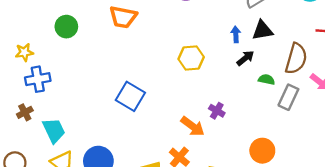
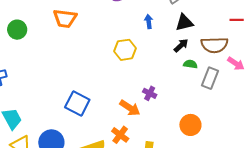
blue arrow: (236, 34) -> (149, 22), moved
black arrow: (245, 58) -> (181, 45), moved
brown semicircle: (296, 59) -> (214, 45), turned 76
blue square: (130, 96) -> (77, 104), moved

